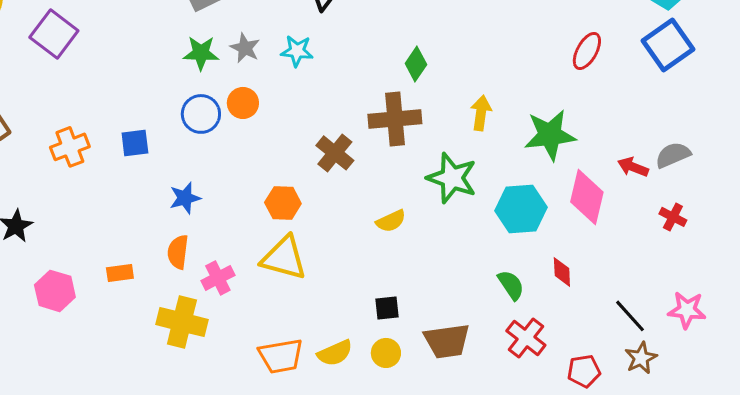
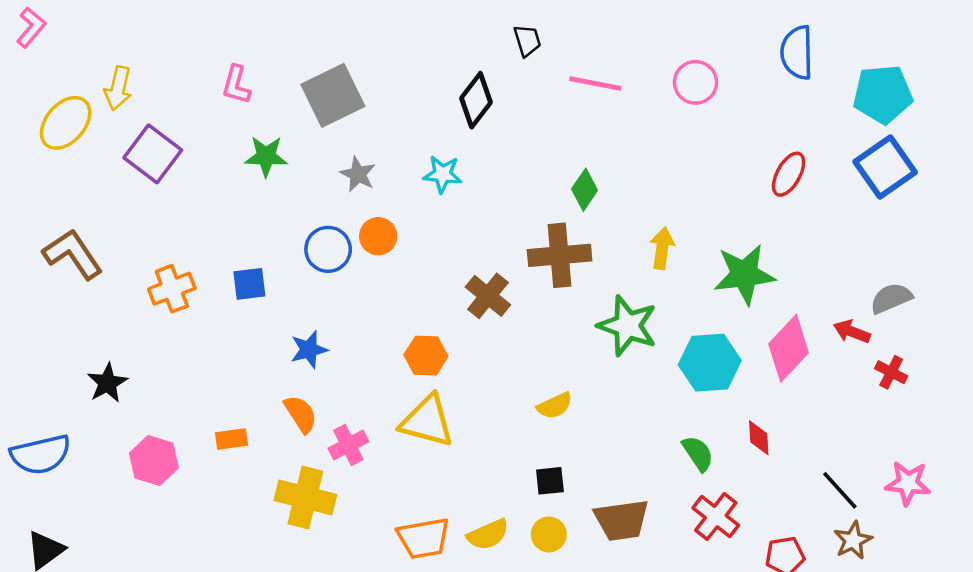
gray star: (245, 48) -> (358, 174), moved
green star: (201, 53) -> (266, 156), moved
red arrow: (633, 167) -> (852, 332), moved
pink diamond: (587, 197) -> (789, 348), turned 30
yellow semicircle: (391, 221) -> (555, 406), moved
orange semicircle: (178, 252) -> (301, 414), turned 140

